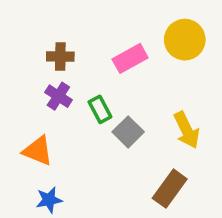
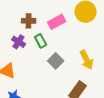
brown cross: (60, 57) -> (29, 21), moved
green rectangle: (100, 109) -> (41, 41), moved

